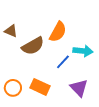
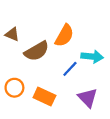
orange circle: (13, 88) -> (14, 88), moved

